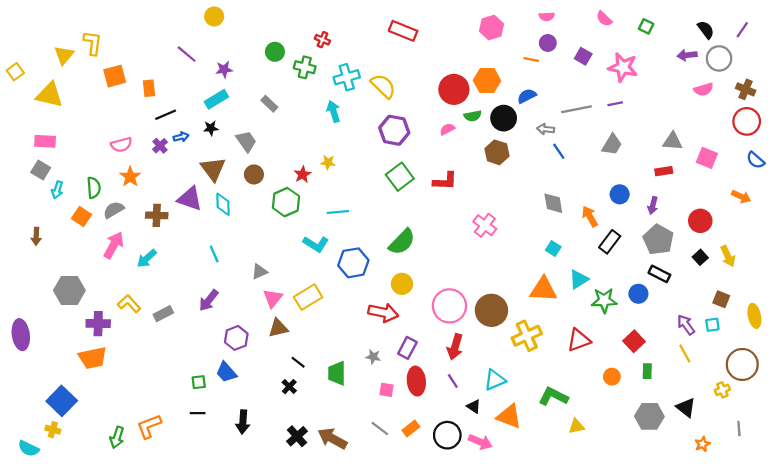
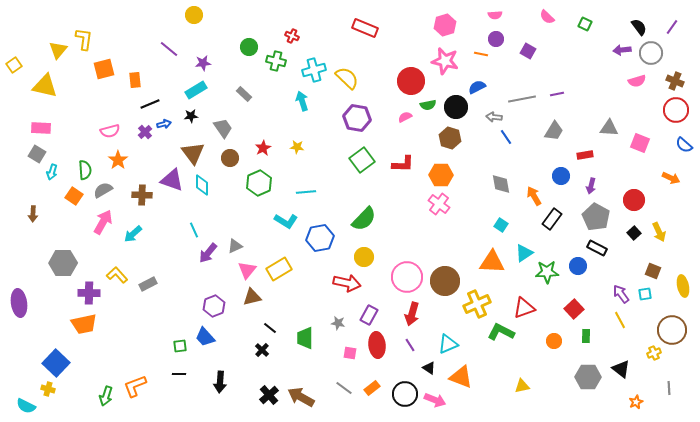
pink star: (623, 67) -> (445, 61), moved
orange hexagon: (487, 81) -> (441, 175), moved
red rectangle: (664, 171) -> (585, 155), moved
red star: (303, 174) -> (263, 148), moved
purple arrow: (209, 300) -> (208, 253), moved
green L-shape: (553, 397) -> (501, 332), moved

